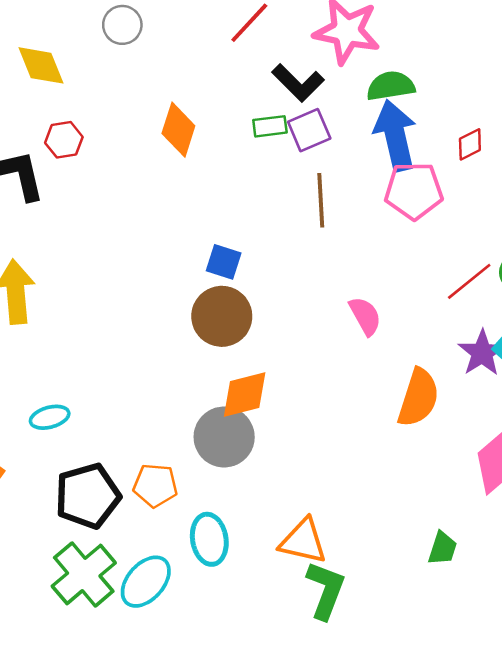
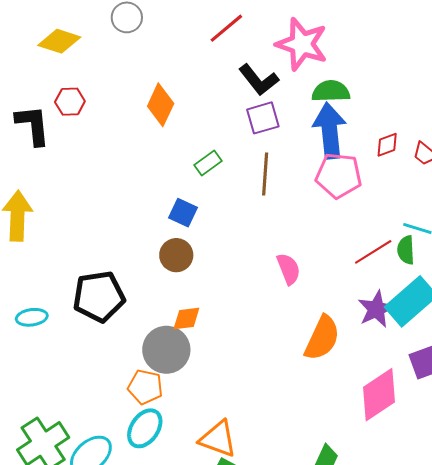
yellow diamond: (41, 65) -> (59, 41), turned -57
green rectangle: (270, 126) -> (208, 163), moved, turned -36
brown circle: (222, 316) -> (176, 255), size x0.7
orange diamond: (245, 395) -> (186, 319), size x0.7
orange pentagon: (155, 485) -> (145, 387), moved
black pentagon: (88, 496) -> (99, 297), moved
cyan ellipse: (209, 539) -> (145, 428), turned 36

